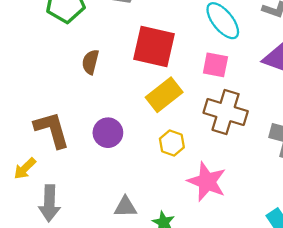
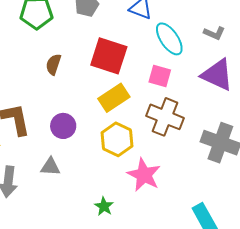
yellow hexagon: (172, 143) -> (117, 139), size x1.5
gray triangle: (125, 207) -> (50, 167), moved

